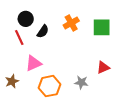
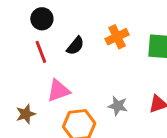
black circle: (26, 19) -> (42, 19), moved
gray star: (81, 82) -> (118, 106), moved

